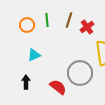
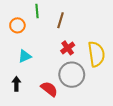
green line: (47, 20) -> (37, 11), moved
red cross: (87, 27) -> (68, 48), moved

